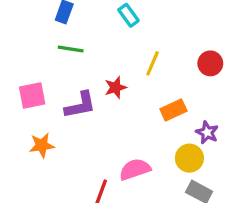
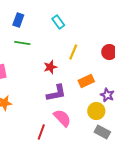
purple L-shape: (80, 105) -> (56, 93), moved
pink semicircle: (135, 169) -> (62, 118), turned 66

